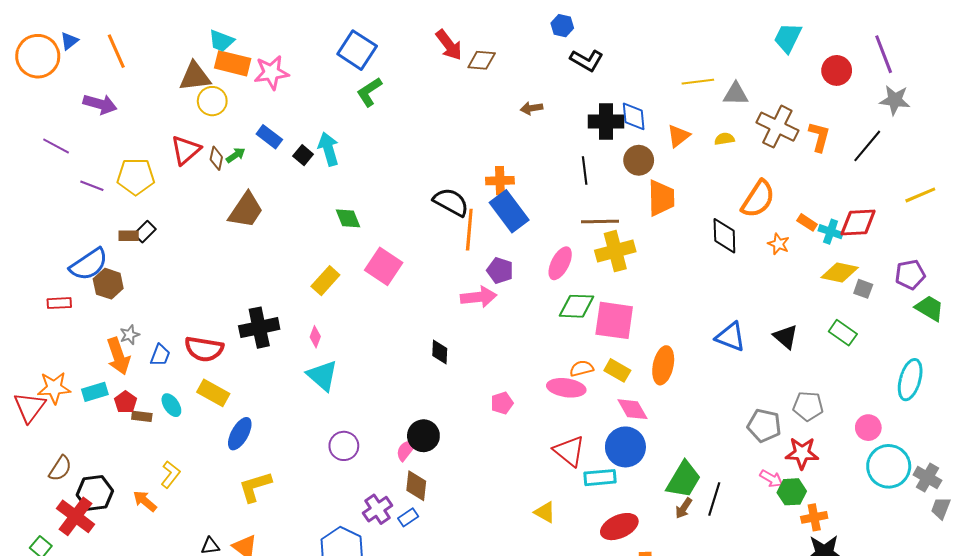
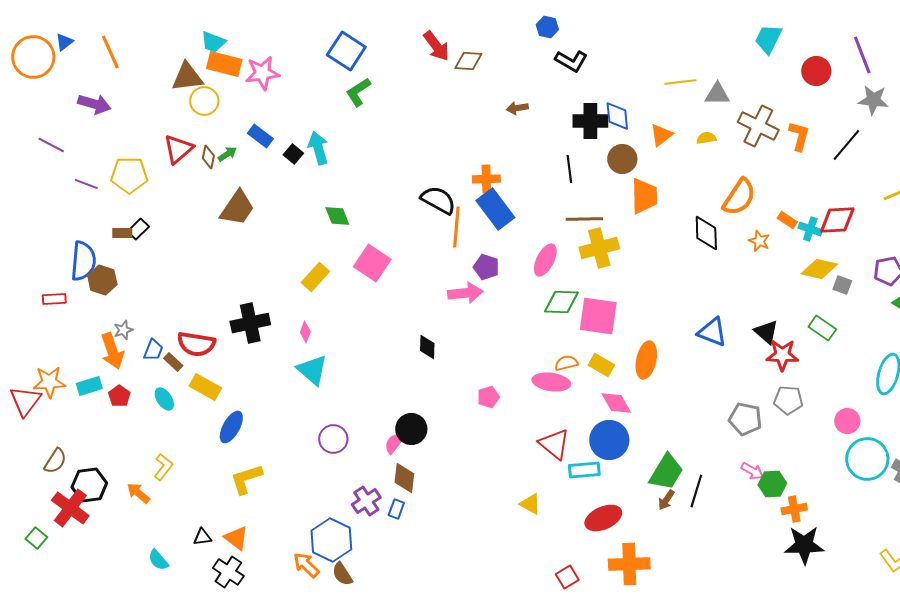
blue semicircle: (89, 264) -> (83, 261), turned -51
brown rectangle: (142, 416) -> (173, 362), moved, turned 36
red star: (802, 453) -> (782, 355), moved
blue rectangle: (408, 517) -> (396, 509), turned -36

